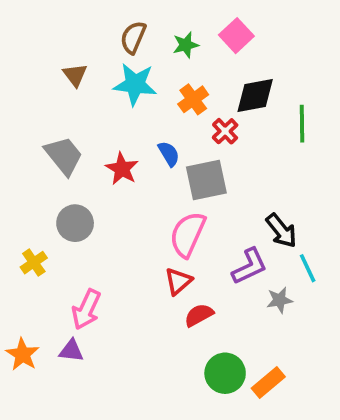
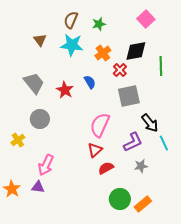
pink square: (236, 36) -> (146, 19), moved
gray square: (206, 180) -> (129, 96), moved
gray star: (279, 300) -> (141, 166), moved

